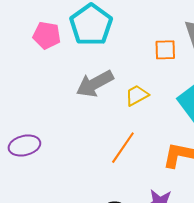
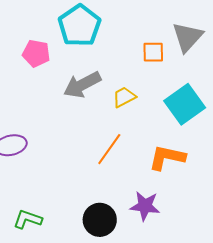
pink pentagon: (47, 35) -> (36, 53), moved

